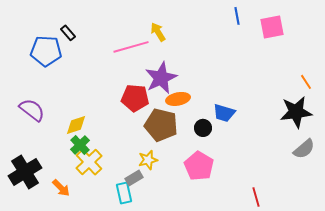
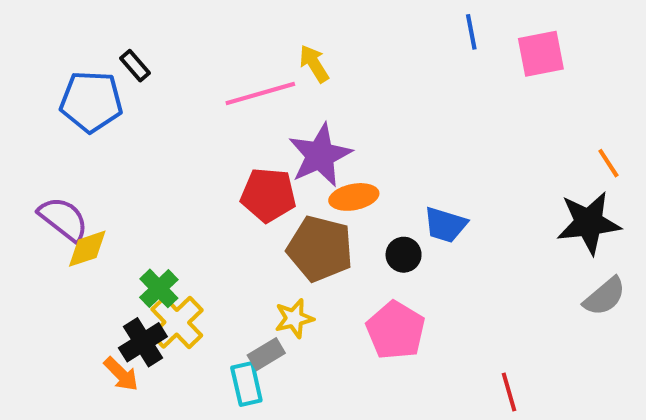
yellow diamond: (76, 125) -> (87, 249), moved
black cross: (25, 172) -> (143, 342), moved, size x0.7

